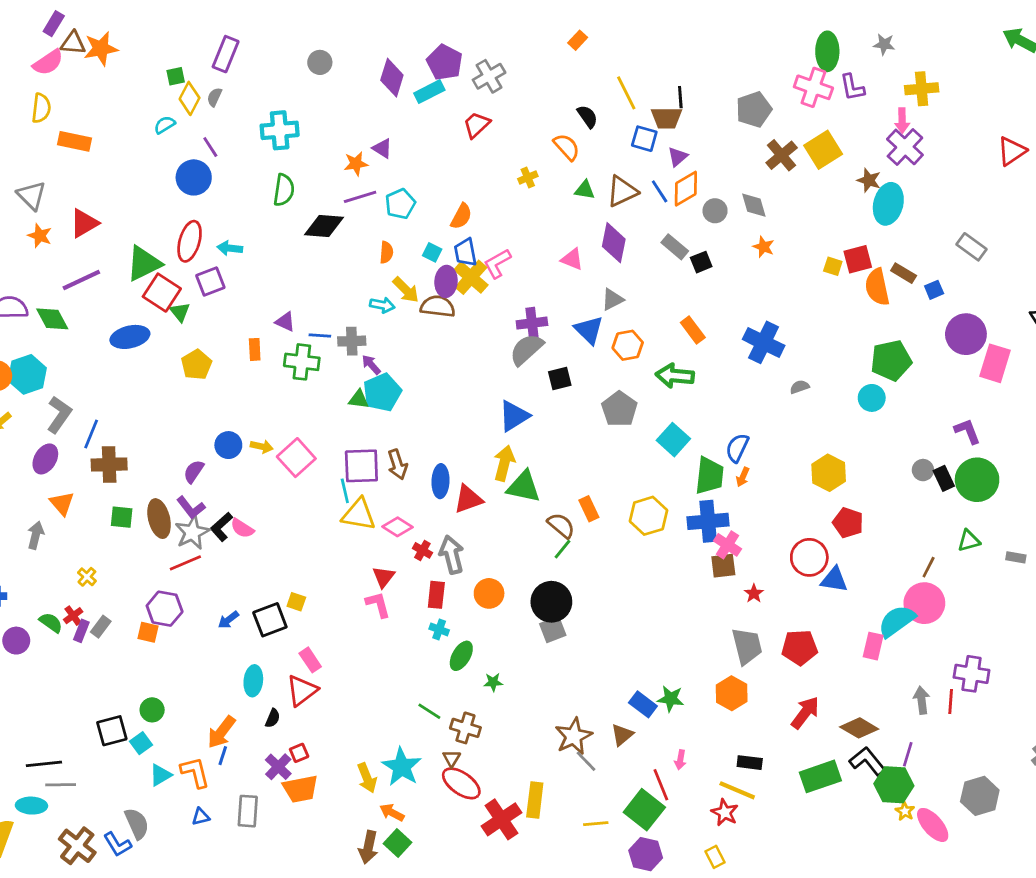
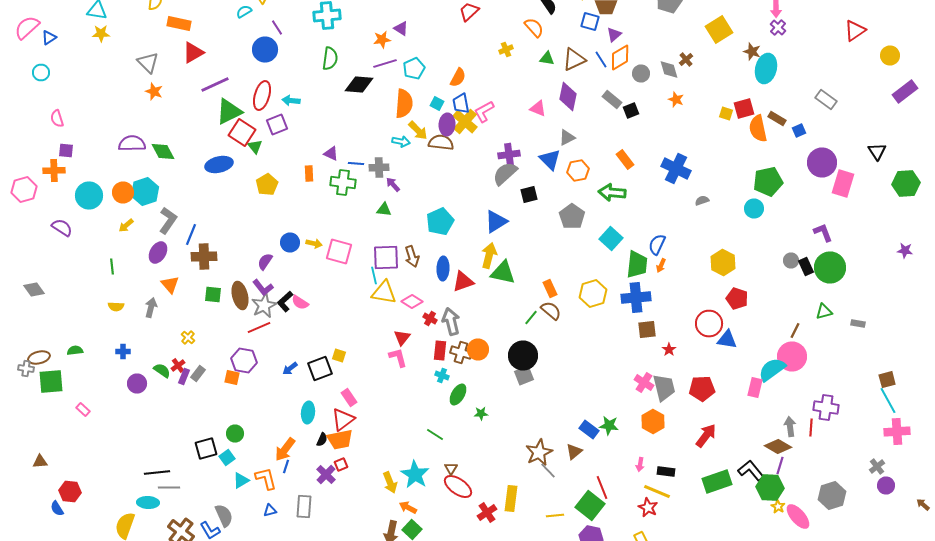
purple cross: (905, 147) -> (778, 28), size x0.6
brown cross: (782, 155) -> (686, 60), moved, size x0.6
red triangle: (84, 223) -> (193, 52), moved
orange semicircle: (386, 252) -> (404, 104), size x1.8
purple line: (81, 280) -> (215, 84), moved
cyan pentagon: (382, 392) -> (440, 222), moved
pink square: (296, 458) -> (339, 252), turned -32
brown semicircle: (561, 525) -> (551, 310), moved
pink cross: (727, 545) -> (644, 382), moved
brown cross: (465, 728) -> (461, 352), moved
brown diamond: (859, 728) -> (778, 446), moved
pink arrow: (680, 760) -> (640, 464), moved
orange trapezoid: (300, 789) -> (340, 440), moved
red cross: (501, 819) -> (487, 512), size x0.7

